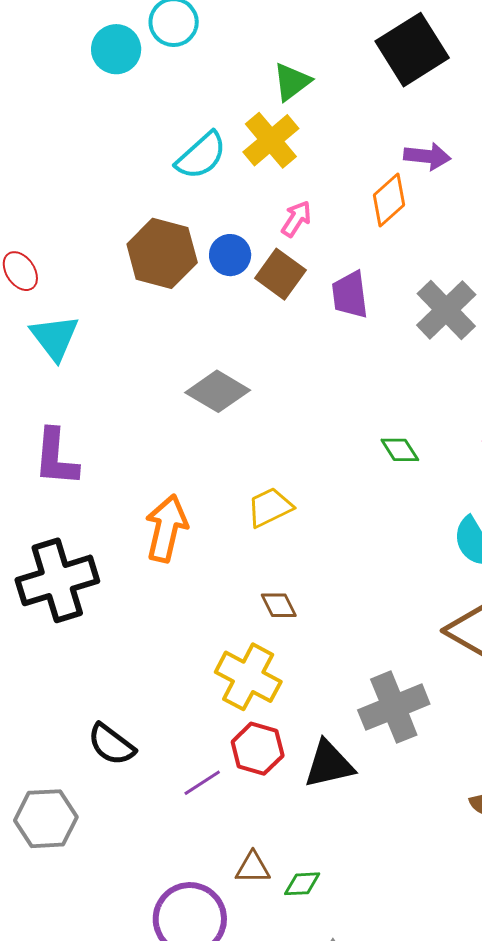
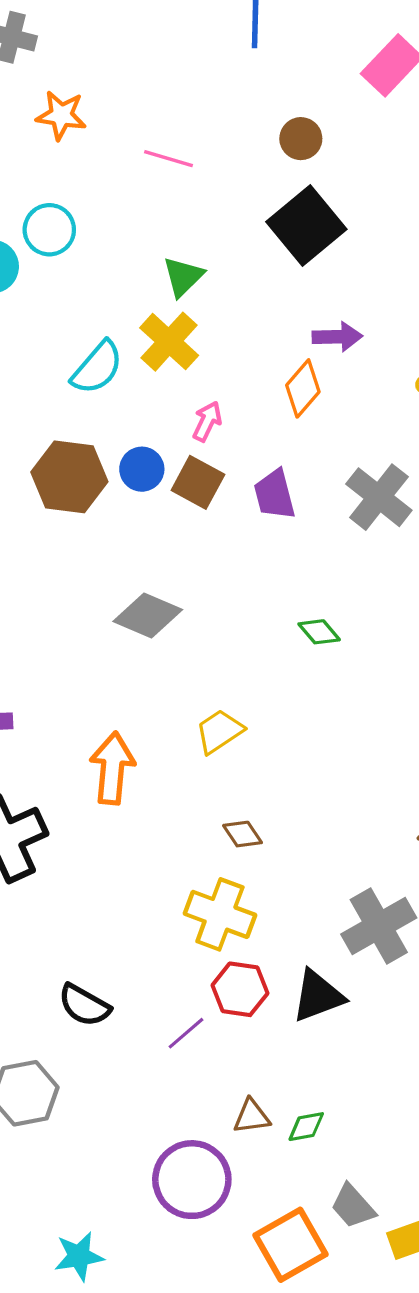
green diamond: (400, 450) -> (319, 632), moved

